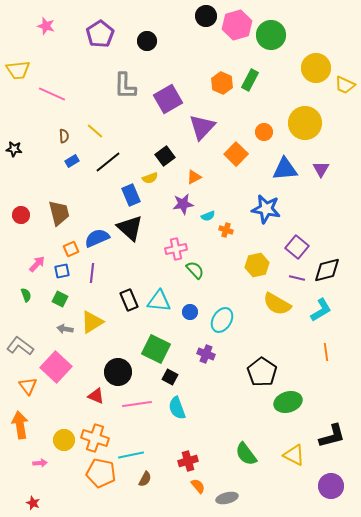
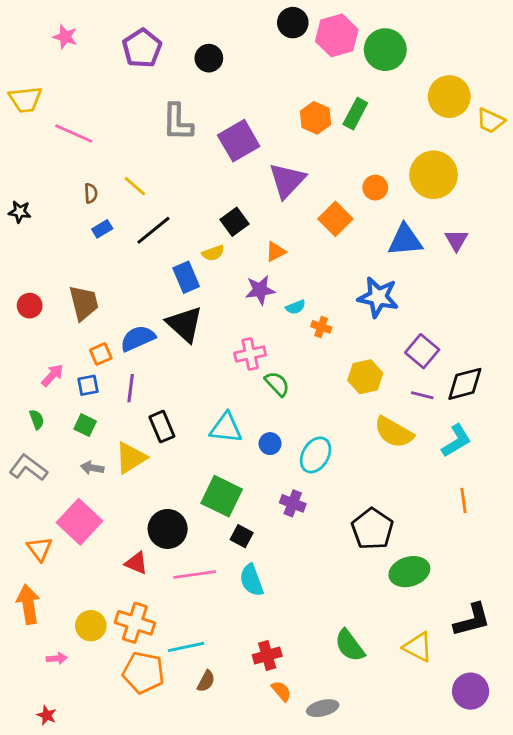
black rectangle: (129, 300) -> (162, 427), moved
gray L-shape: (20, 346) -> (28, 468), moved

